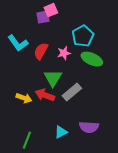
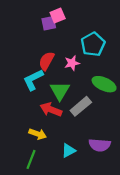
cyan L-shape: (18, 43) -> (33, 80), moved, turned 100
green ellipse: (92, 59) -> (104, 84), moved
yellow arrow: (24, 98) -> (38, 134), moved

